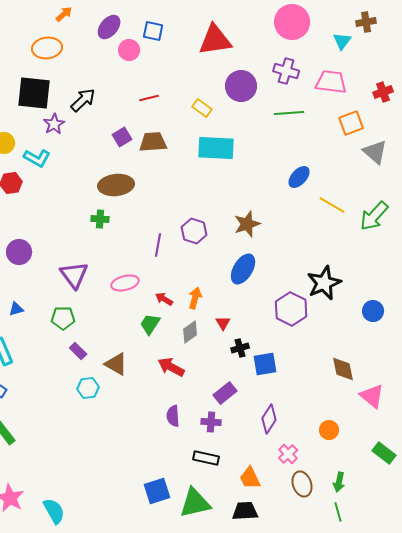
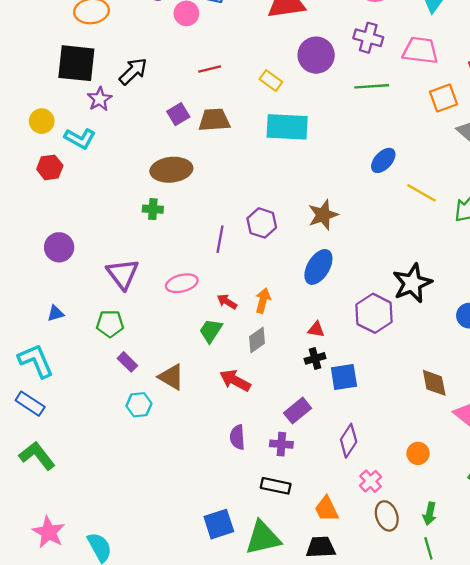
red triangle: (223, 323) -> (316, 329), moved, turned -49

